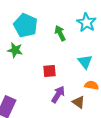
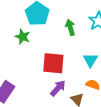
red square: (50, 71) -> (53, 63), size x1.6

